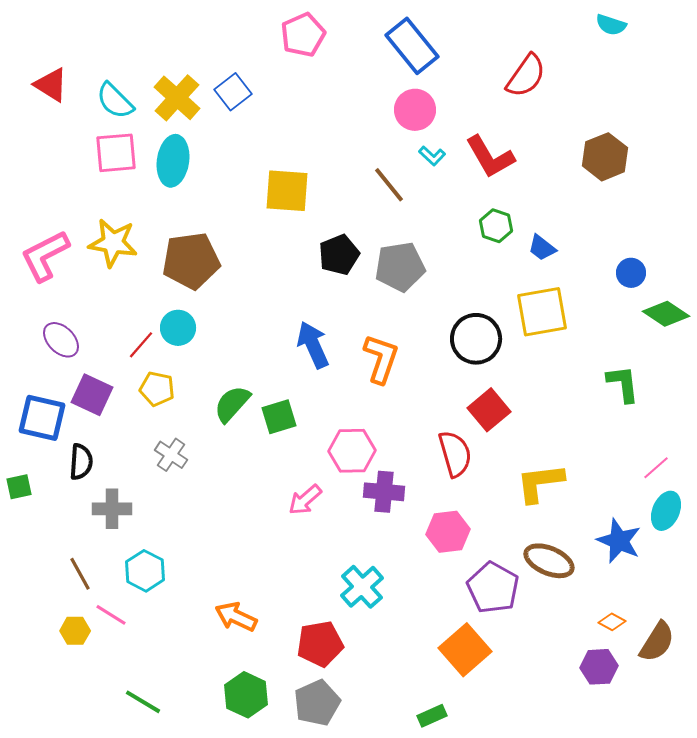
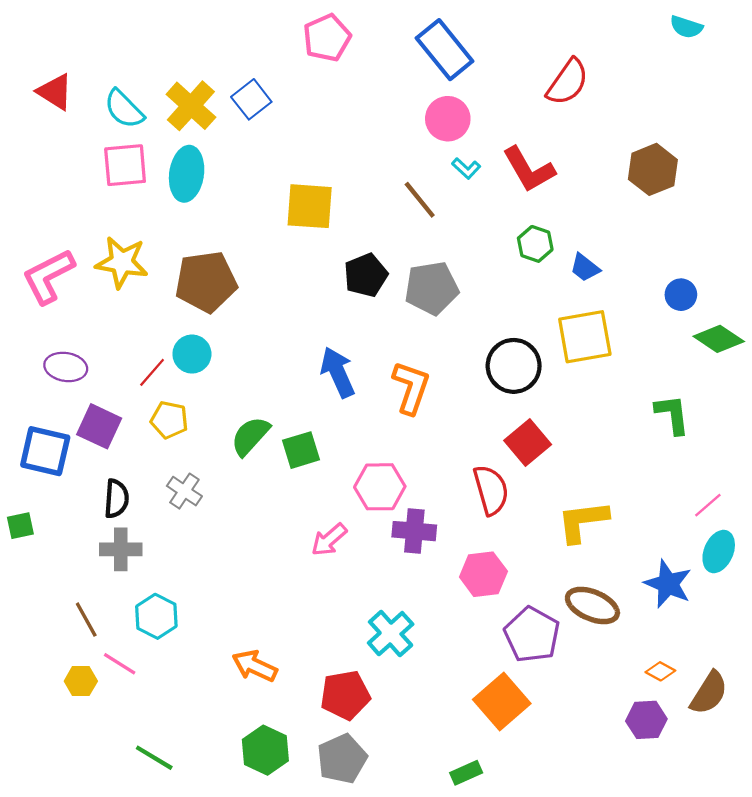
cyan semicircle: (611, 25) -> (686, 27), moved
purple ellipse: (61, 340) -> (66, 367), turned -36
black semicircle: (81, 462) -> (116, 499), moved

